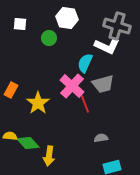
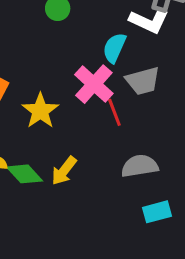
gray semicircle: (101, 138) -> (140, 166), size x1.6
yellow arrow: (49, 156) -> (64, 171), moved, turned 30

